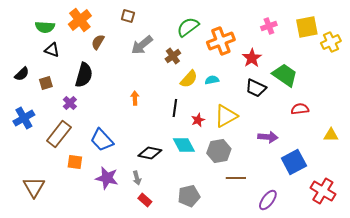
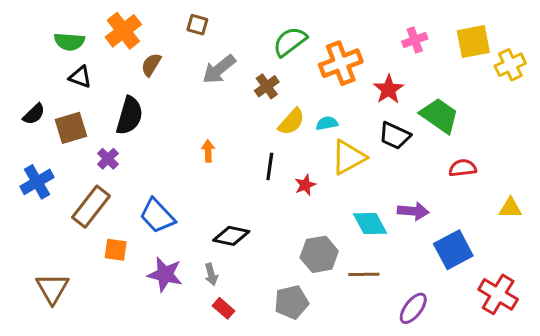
brown square: (46, 83) -> (71, 128), size x1.5
yellow triangle: (226, 116) -> (348, 157), moved
cyan diamond: (184, 145) -> (370, 224), moved
gray hexagon: (219, 151) -> (319, 254), moved

